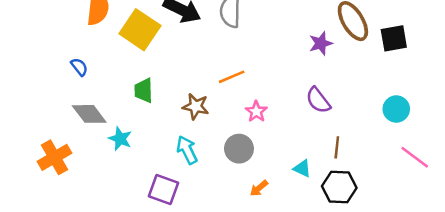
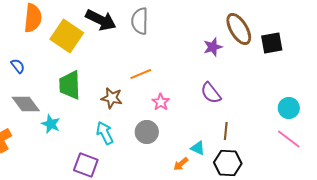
green trapezoid: (144, 90) -> (70, 85), size x1.4
cyan circle: (396, 109) -> (289, 108), moved
orange arrow: (259, 188) -> (181, 164), moved

